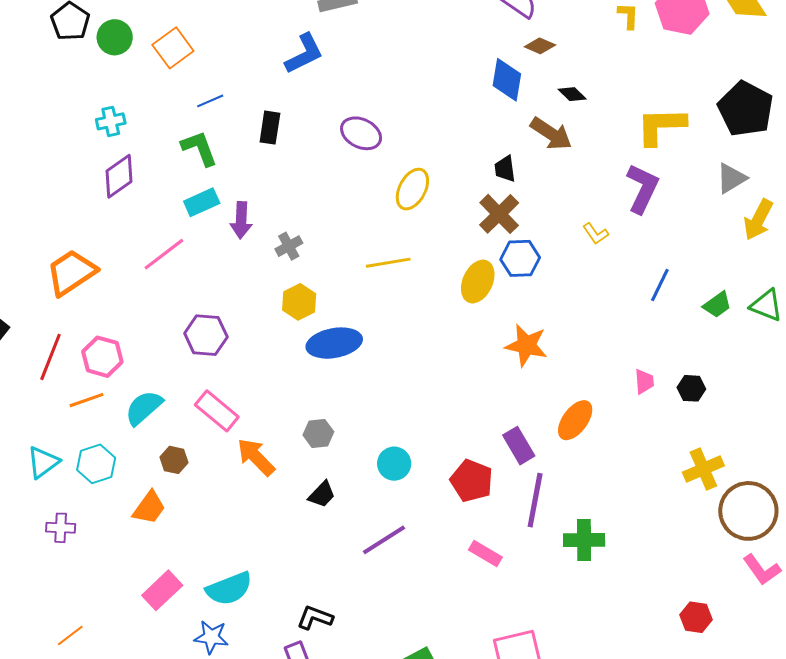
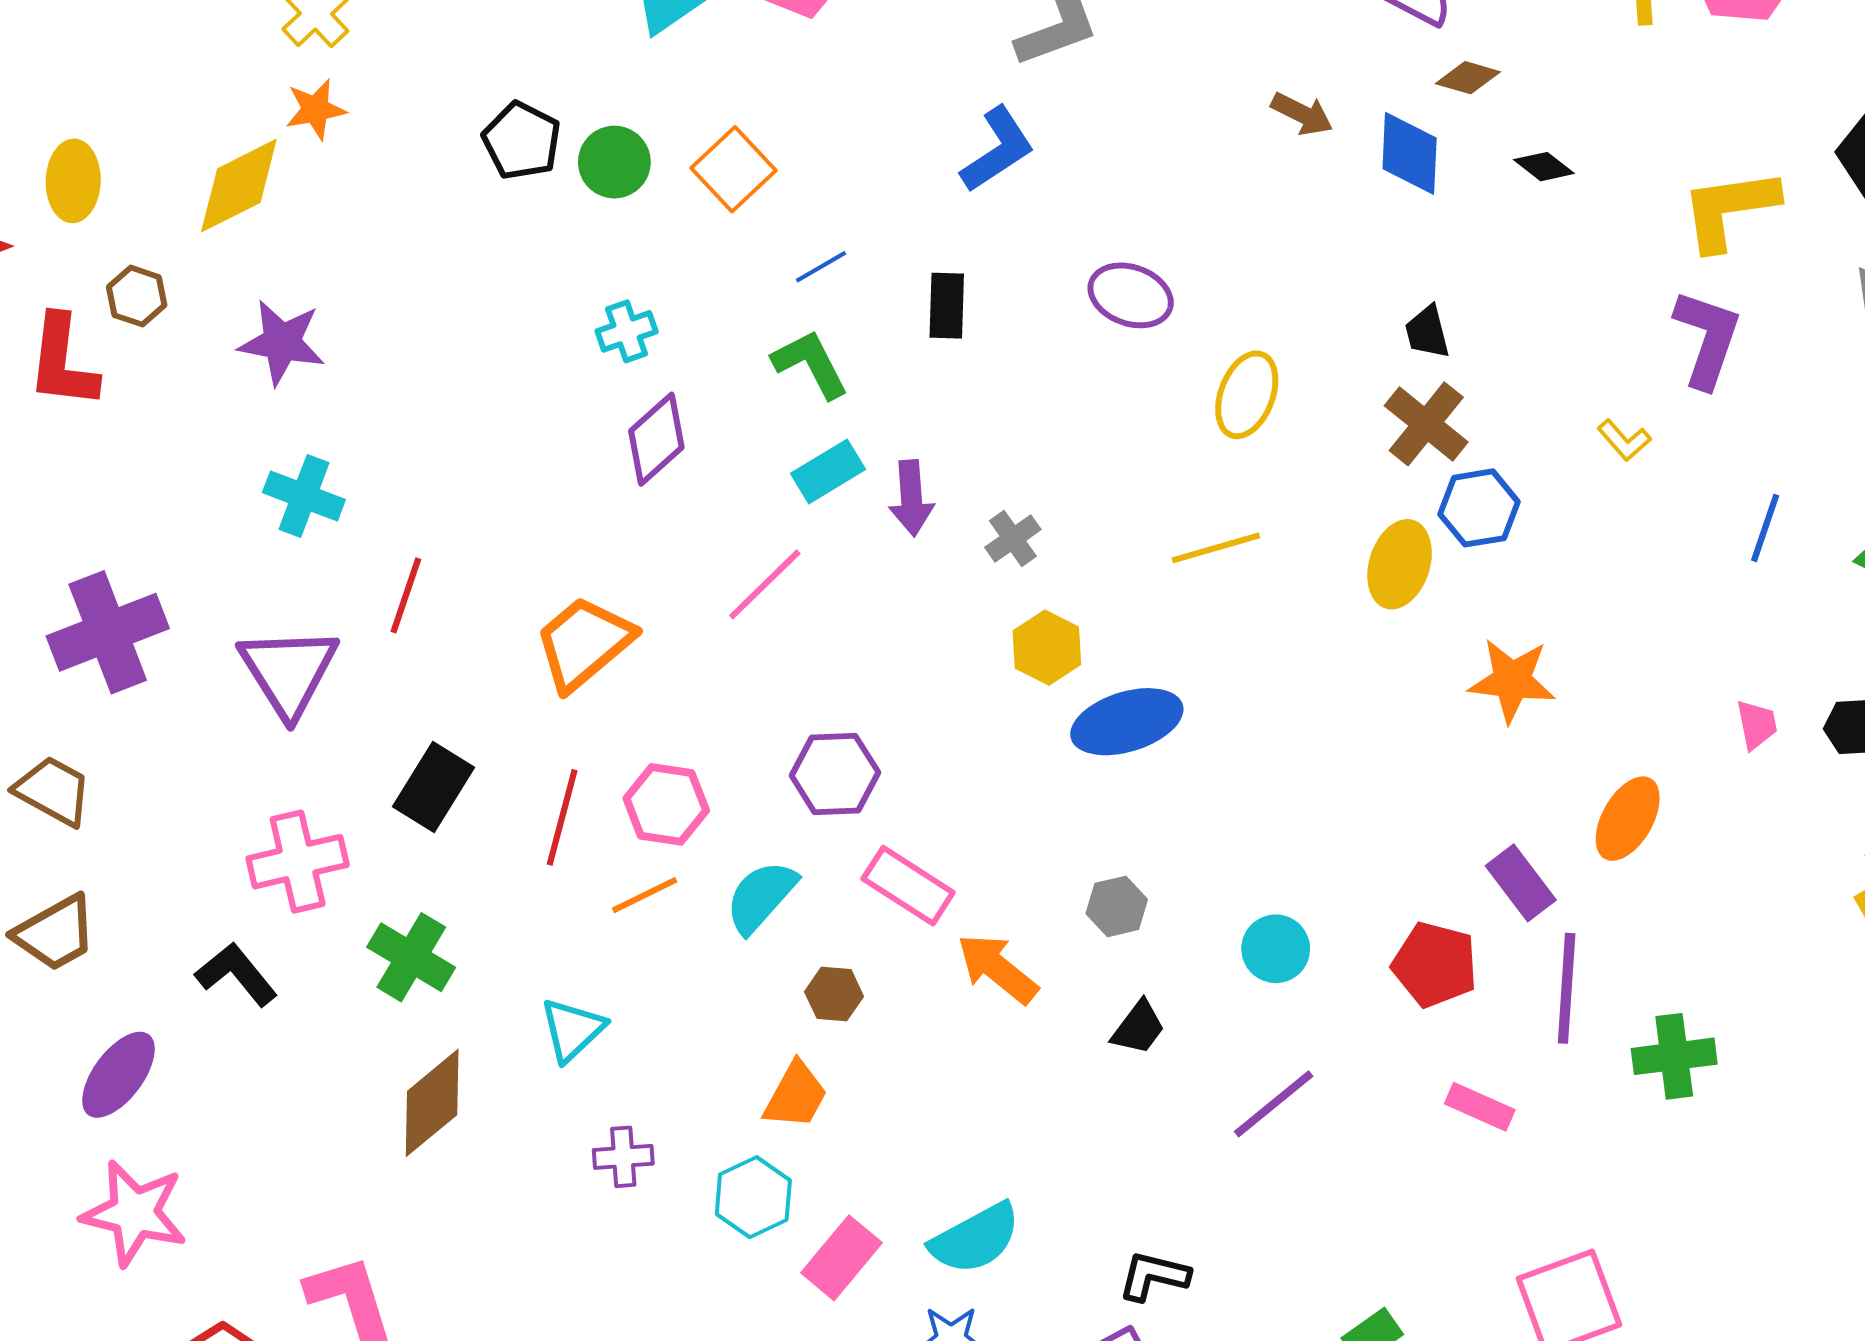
brown arrow: (551, 134) -> (1302, 114), moved, size x0.7
purple hexagon: (206, 335) -> (835, 774), moved
cyan hexagon: (96, 464) -> (753, 1197), moved

